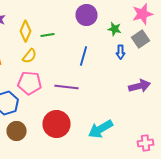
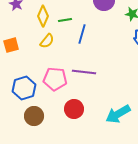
blue line: (84, 56) -> (82, 34), moved
pink pentagon: (30, 83) -> (55, 79), moved
red circle: (56, 124) -> (74, 109), size x0.7

